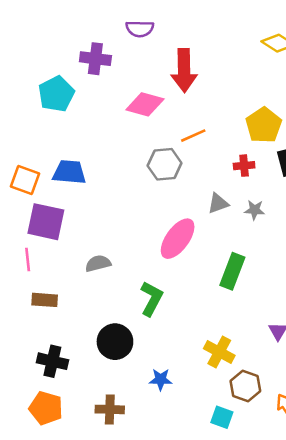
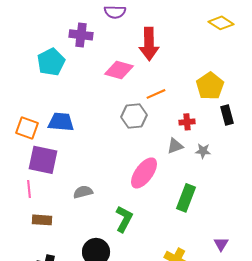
red cross: (244, 166) -> (187, 122), moved

